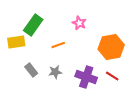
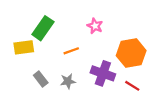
purple cross: (86, 77) -> (103, 73), moved

